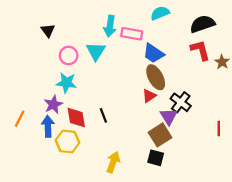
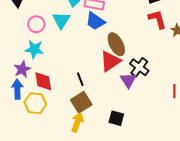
blue trapezoid: (153, 53) -> (95, 21), moved
red triangle: (149, 96) -> (110, 61), size x1.6
black line: (103, 115) -> (80, 79), moved
brown square: (160, 135) -> (81, 102), moved

